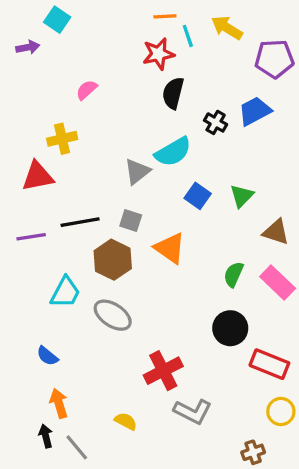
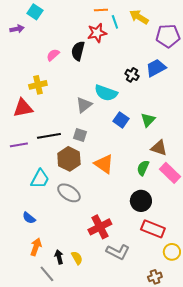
black semicircle: (173, 93) -> (78, 51), moved
cyan semicircle: (173, 152) -> (106, 93), turned 50
brown triangle: (276, 232) -> (159, 148), moved
orange triangle: (170, 248) -> (104, 164), moved
red rectangle: (269, 364) -> (153, 229), moved
orange arrow: (59, 403) -> (36, 247), turned 36
yellow semicircle: (126, 421) -> (77, 258), turned 32
black arrow: (46, 436) -> (59, 257), moved

